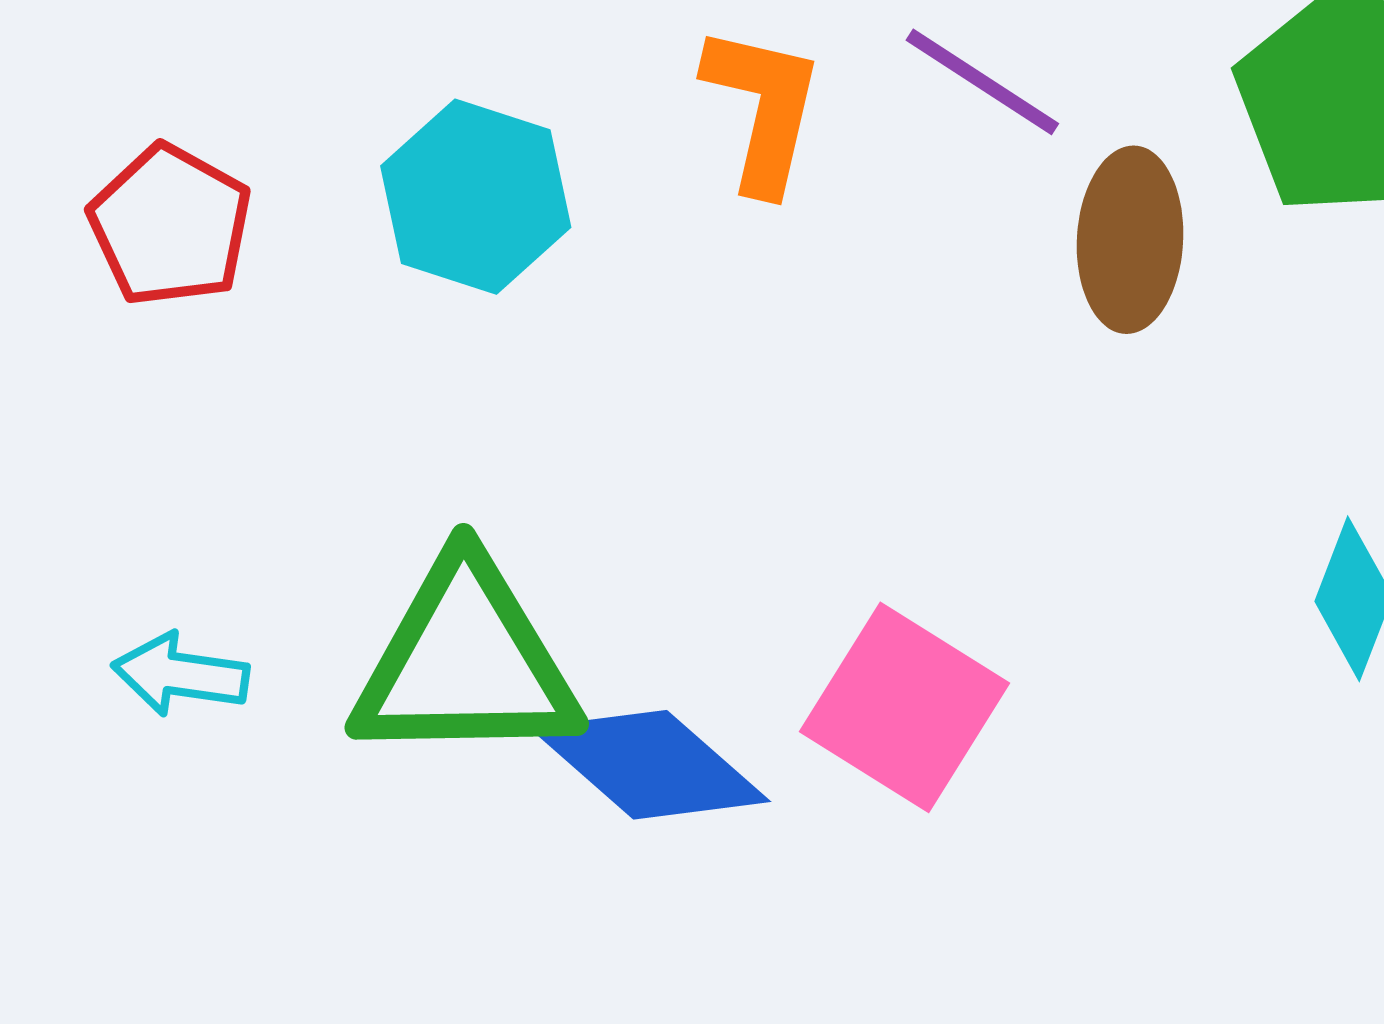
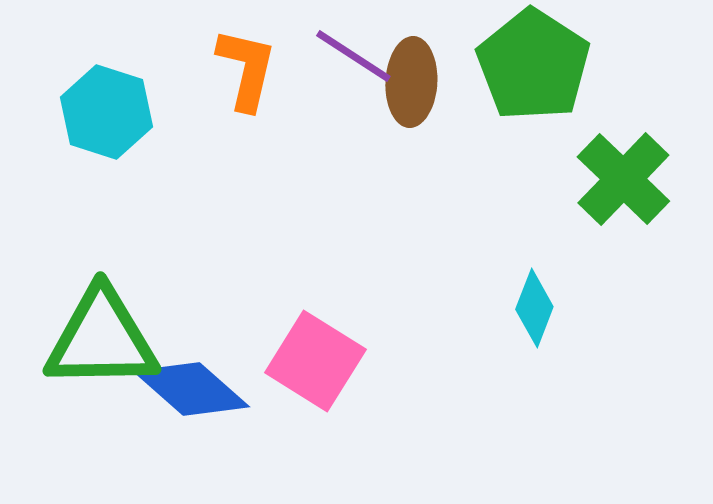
brown ellipse: (1130, 240) -> (411, 82), moved

